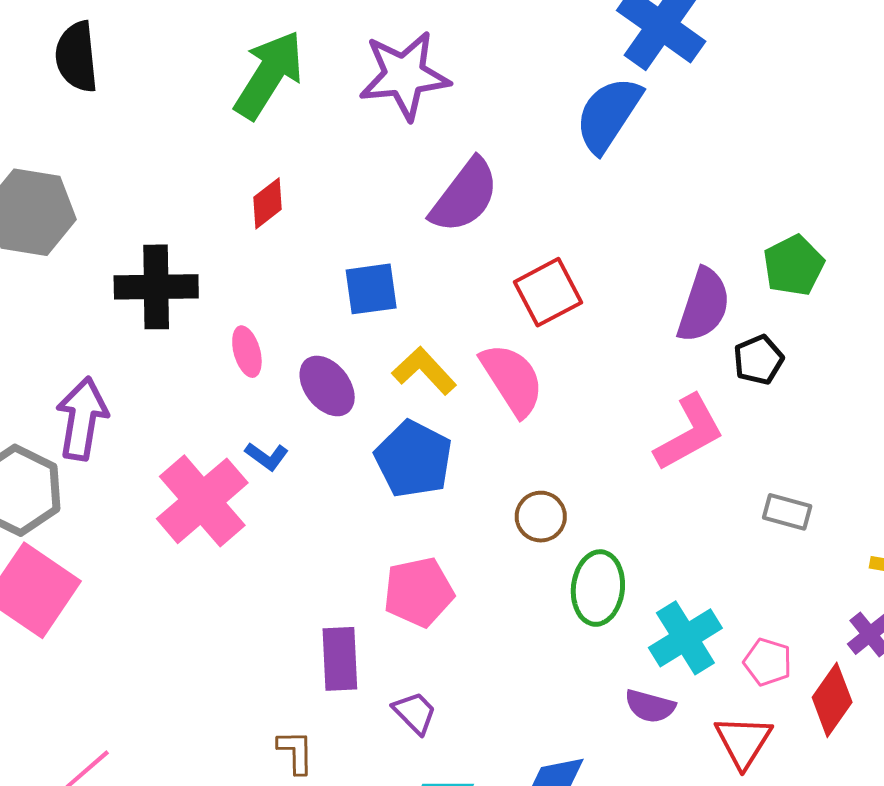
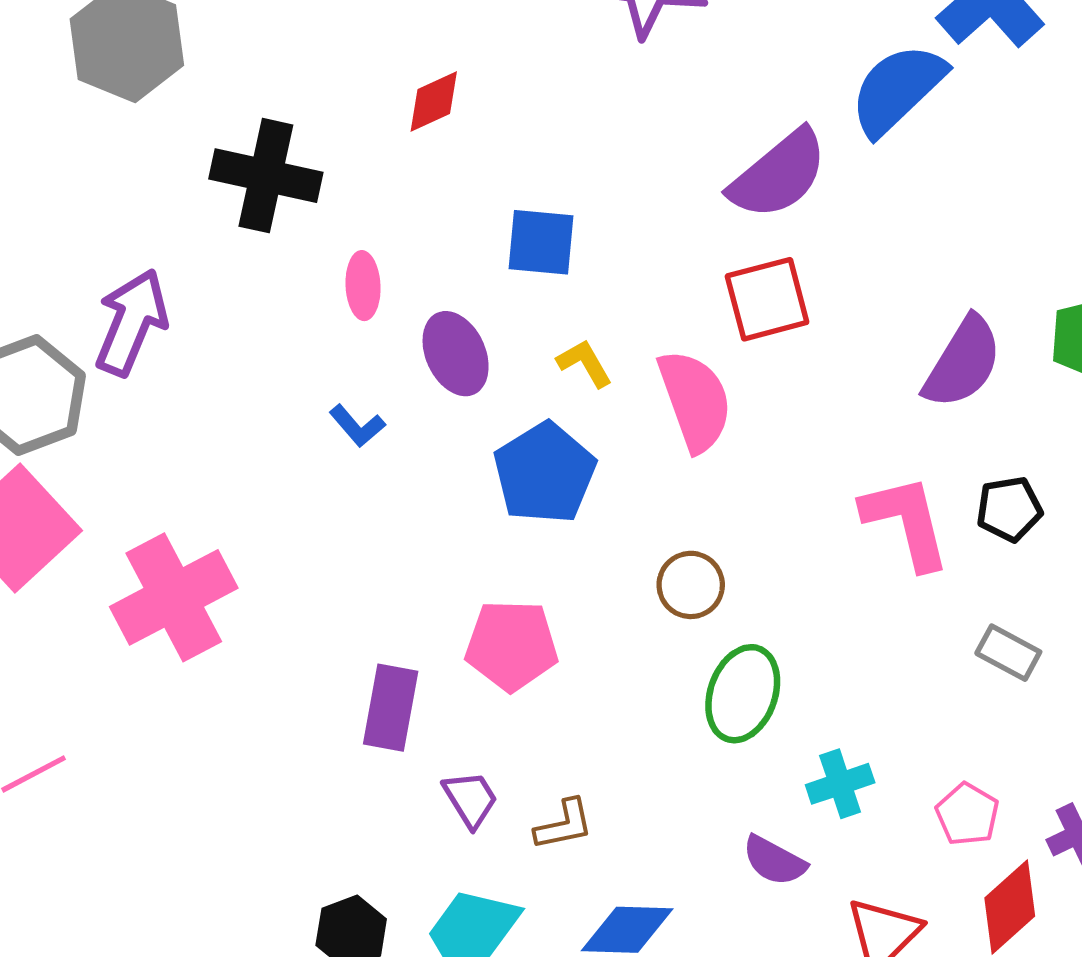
purple semicircle: (465, 196) -> (779, 174), moved
black pentagon: (758, 360) -> (1009, 509), moved
yellow L-shape: (424, 371) -> (585, 363), size x0.7
pink L-shape: (689, 433) -> (906, 522), turned -88
pink cross: (202, 501) -> (174, 597), moved
cyan cross: (685, 638) -> (840, 784), size x0.7
pink pentagon: (768, 662) -> (967, 814), moved
brown L-shape: (296, 752) -> (564, 825), moved, turned 66

